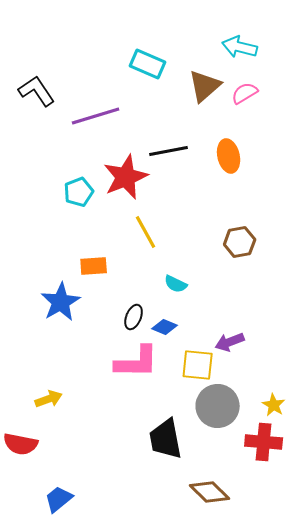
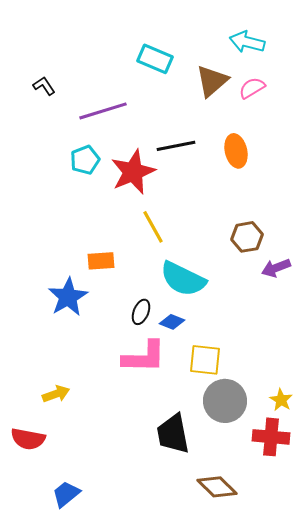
black L-shape: (37, 91) -> (44, 86), size x0.6
cyan pentagon: (79, 192) -> (85, 160), moved
cyan semicircle: (176, 284) -> (183, 279), size x2.0
purple arrow: (230, 342) -> (276, 268), moved

